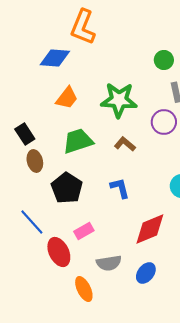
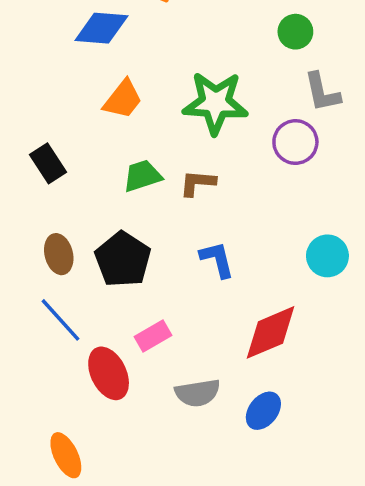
green trapezoid: (78, 141) -> (142, 176), size x0.7
brown L-shape: (125, 144) -> (198, 183), moved, turned -35
brown ellipse: (35, 161) -> (59, 254), moved
orange ellipse: (84, 289) -> (66, 455), moved

